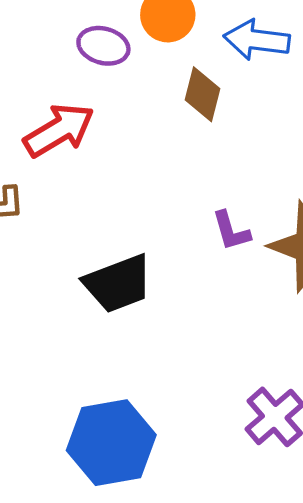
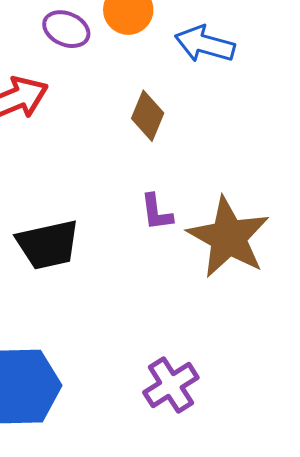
brown diamond: (203, 94) -> (148, 116), moved

